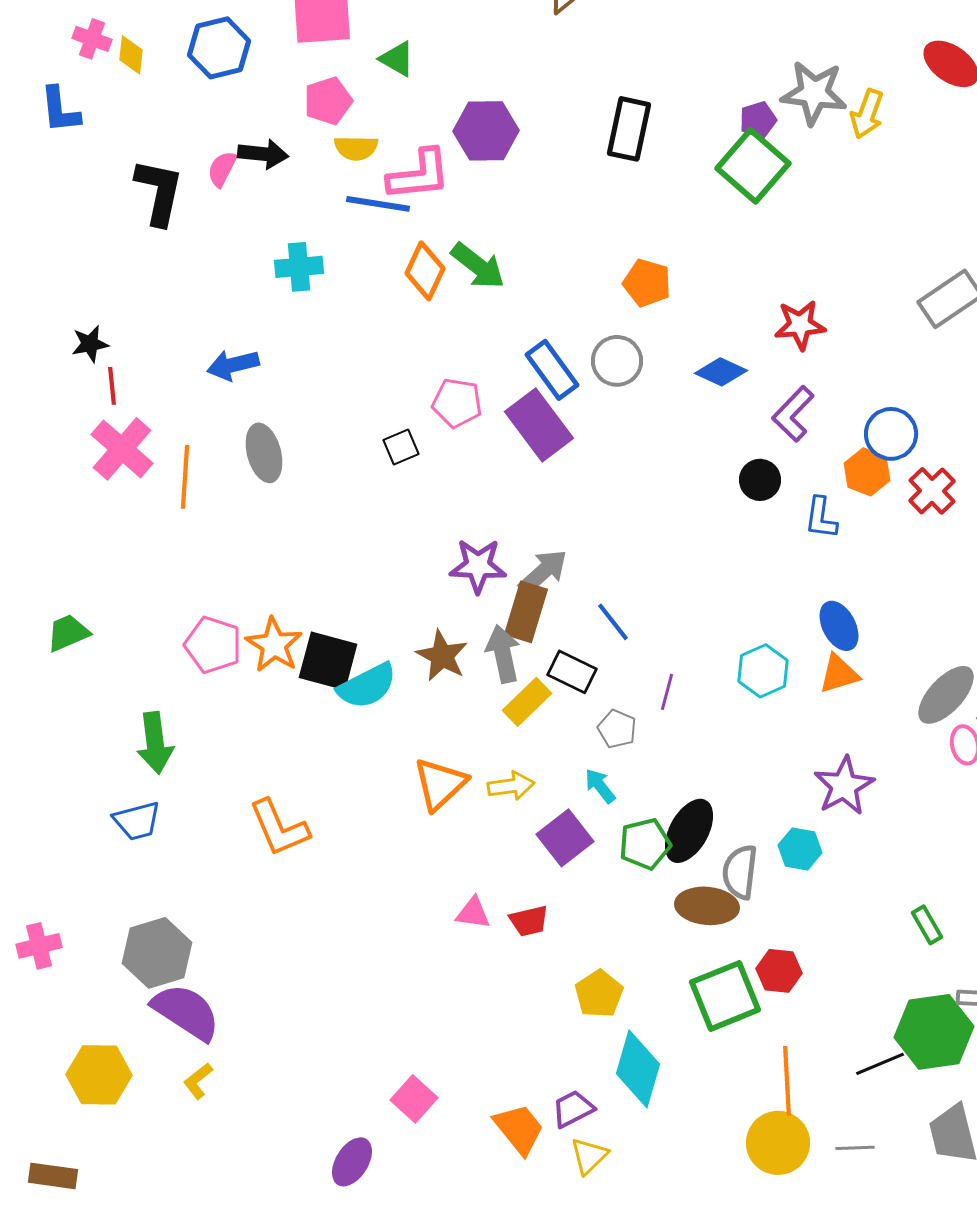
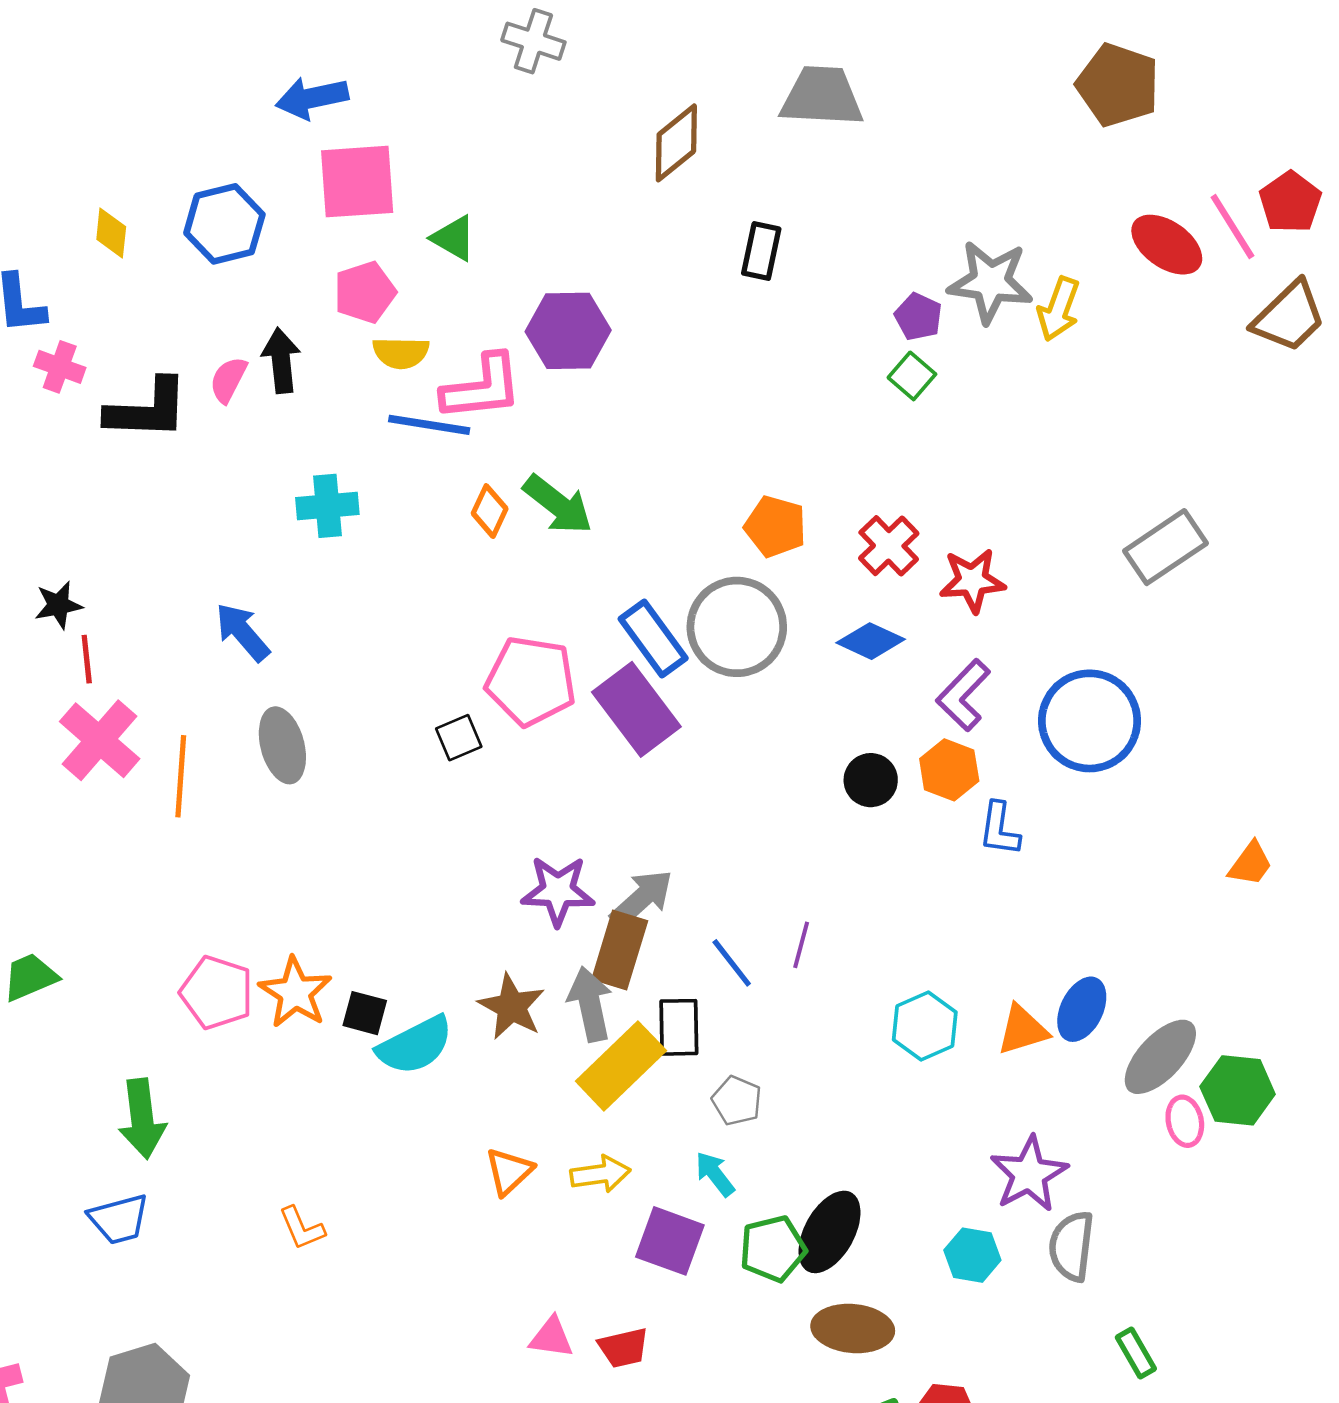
pink cross: (92, 39) -> (60, 367), moved
purple pentagon: (758, 120) -> (918, 317), turned -30
black rectangle: (629, 129) -> (761, 251), moved, size x0.7
black arrow: (263, 154) -> (281, 360), turned -102
green square: (753, 166) -> (912, 376), size x0.5
black L-shape: (159, 192) -> (147, 409), turned 80
orange diamond: (425, 271) -> (490, 511), size x0.7
gray circle: (617, 361) -> (737, 627), size x1.5
blue arrow: (233, 365) -> (242, 632), turned 63
pink pentagon: (457, 403) -> (531, 681), size x1.4
blue circle: (891, 434) -> (1090, 721), size x1.5
orange hexagon: (867, 472) -> (949, 770), moved
black circle: (760, 480) -> (871, 780), moved
red cross: (932, 491) -> (889, 546), moved
blue ellipse: (839, 626) -> (1082, 1009), moved, turned 54
black square: (328, 661) -> (365, 1013), size x0.6
black rectangle: (572, 672) -> (679, 1027), turned 63
purple line: (667, 692) -> (801, 945), moved
yellow rectangle: (527, 702) -> (621, 1066), size x1.4
orange triangle: (440, 784) -> (509, 1171), size x0.7
orange L-shape: (279, 828) -> (302, 1228), size x0.6
purple square: (565, 838) -> (670, 1241), turned -32
gray semicircle: (740, 872) -> (1072, 1246), moved

